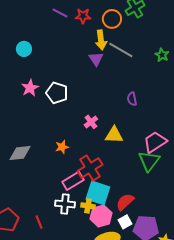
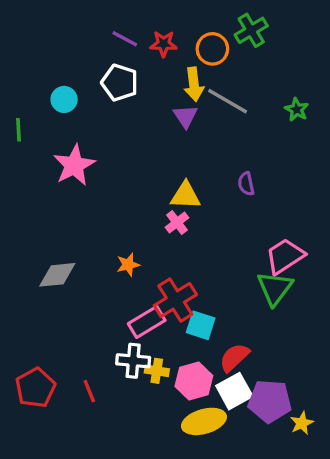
pink star: (30, 88) -> (74, 165), size x1.4
white pentagon: (57, 93) -> (120, 83), moved
yellow triangle: (114, 135) -> (185, 196), moved
cyan square: (98, 193) -> (201, 325), moved, size x0.7
yellow cross: (88, 206) -> (157, 371), moved
white square: (125, 222) -> (234, 391), size x1.5

